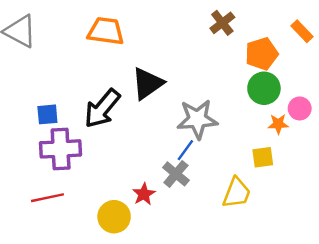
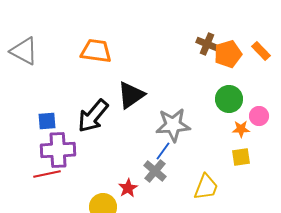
brown cross: (222, 23) -> (207, 44), moved, turned -30
orange pentagon: (262, 54) -> (228, 54), moved
yellow square: (263, 157) -> (241, 157), moved
red line: (47, 198) -> (47, 174), moved

